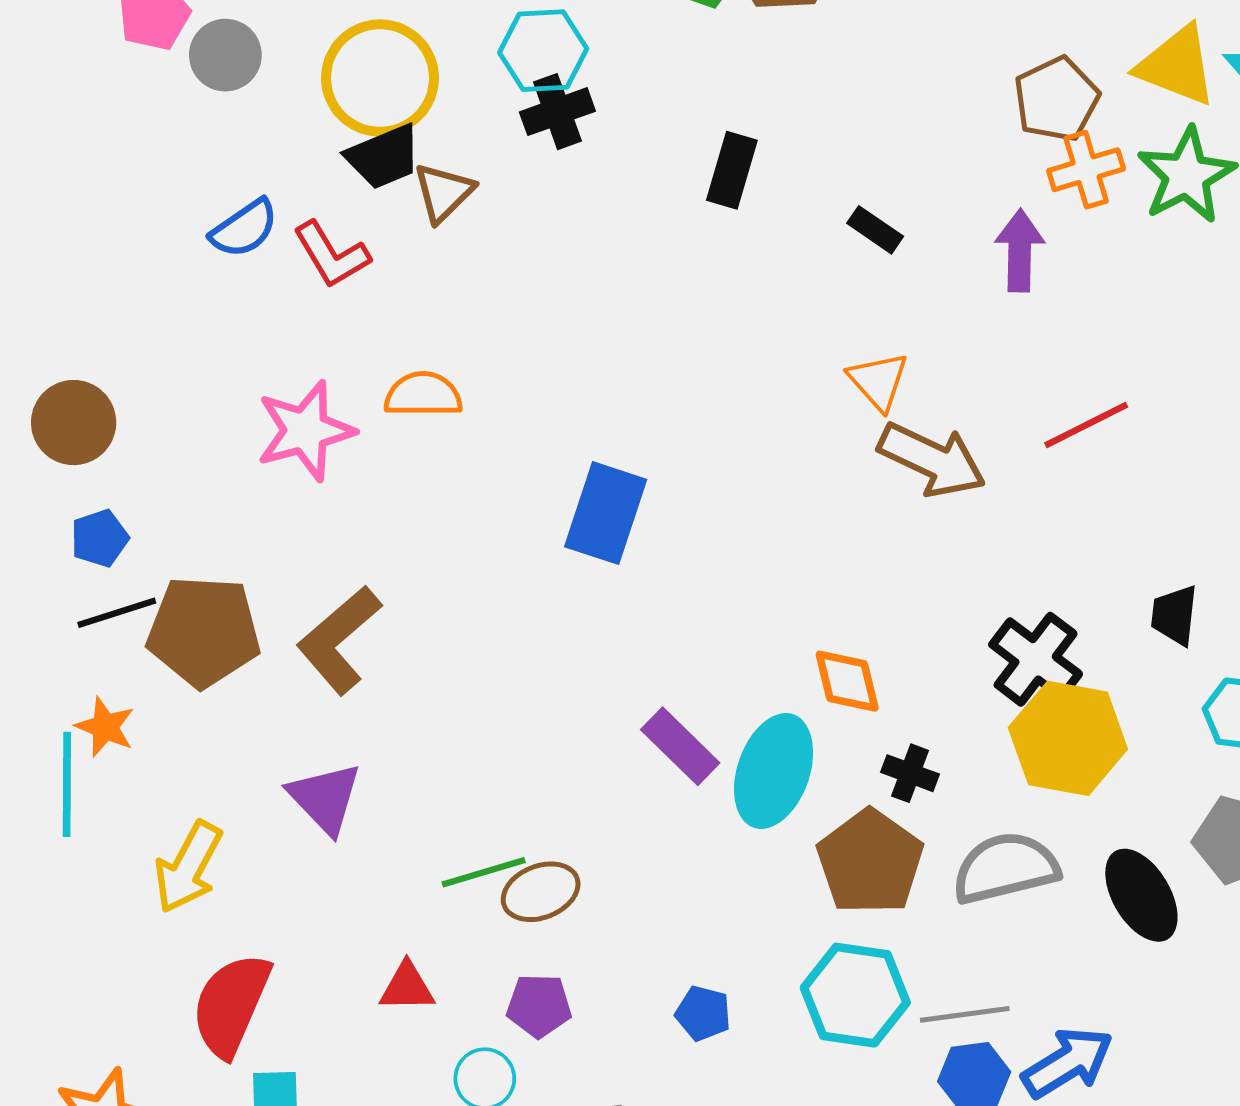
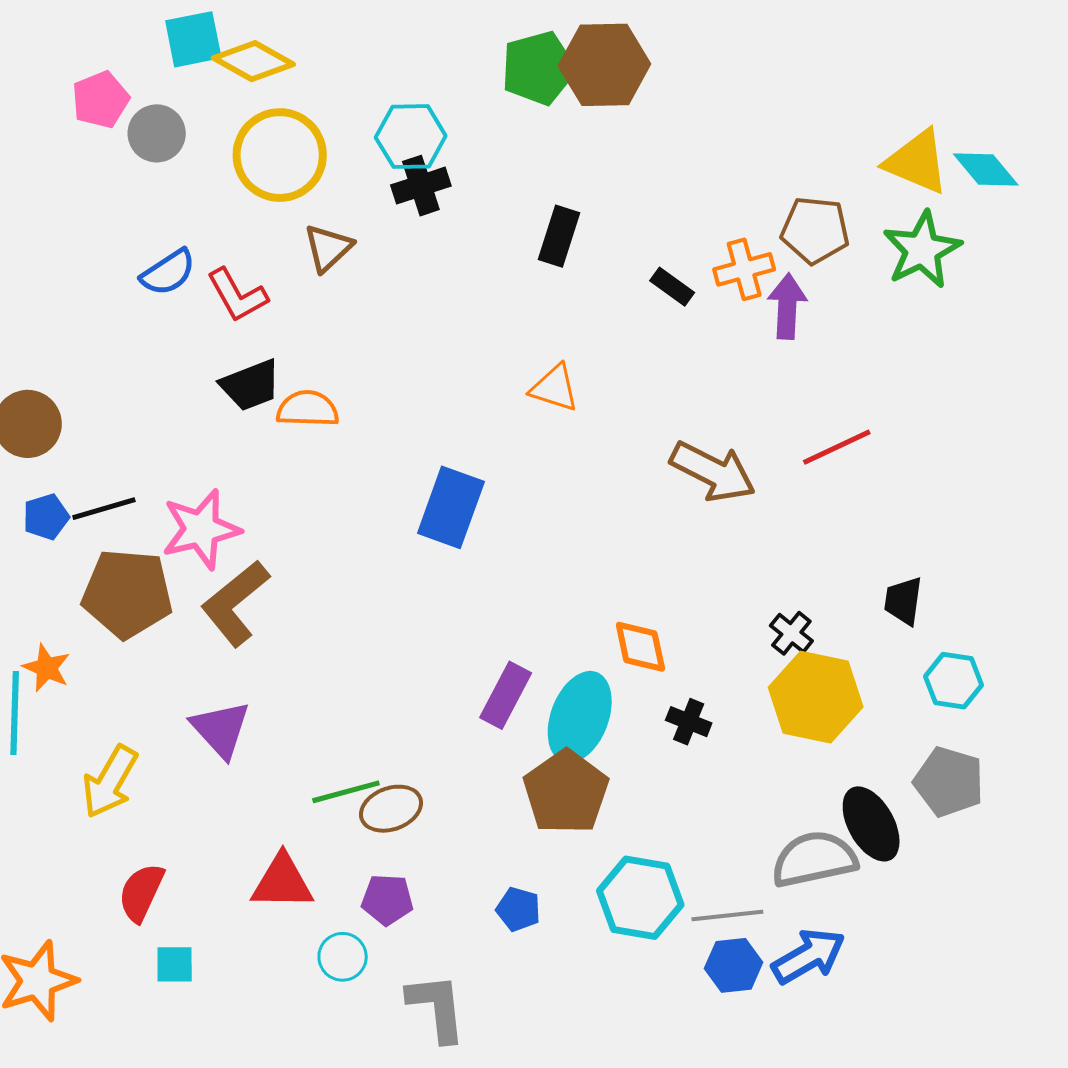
brown pentagon: (1056, 99) -> (815, 230), moved, turned 30
black trapezoid: (384, 157) -> (251, 385), moved
orange cross: (1086, 170) -> (744, 269), moved
orange triangle: (878, 381) -> (555, 388), moved, turned -32
pink star: (305, 431) -> (201, 529), moved
black line: (117, 613) -> (104, 509), moved
black cross: (1036, 659) -> (791, 633), size x0.6
purple rectangle: (680, 746) -> (506, 695), turned 72
brown pentagon: (870, 862) -> (566, 792), moved
gray semicircle: (1005, 868) -> (814, 859), moved
red triangle: (407, 987) -> (282, 882), size x1.4
red semicircle: (231, 1005) -> (141, 893), size x0.7

